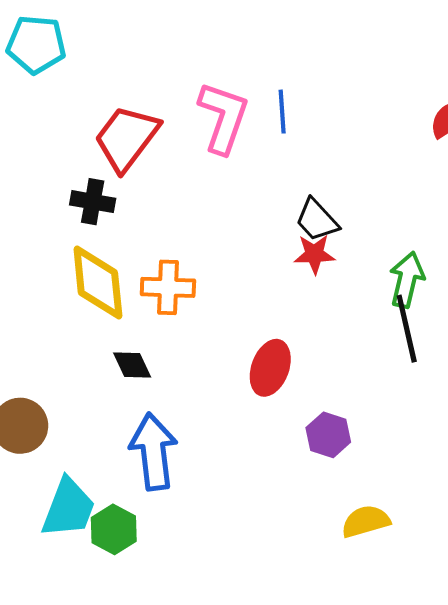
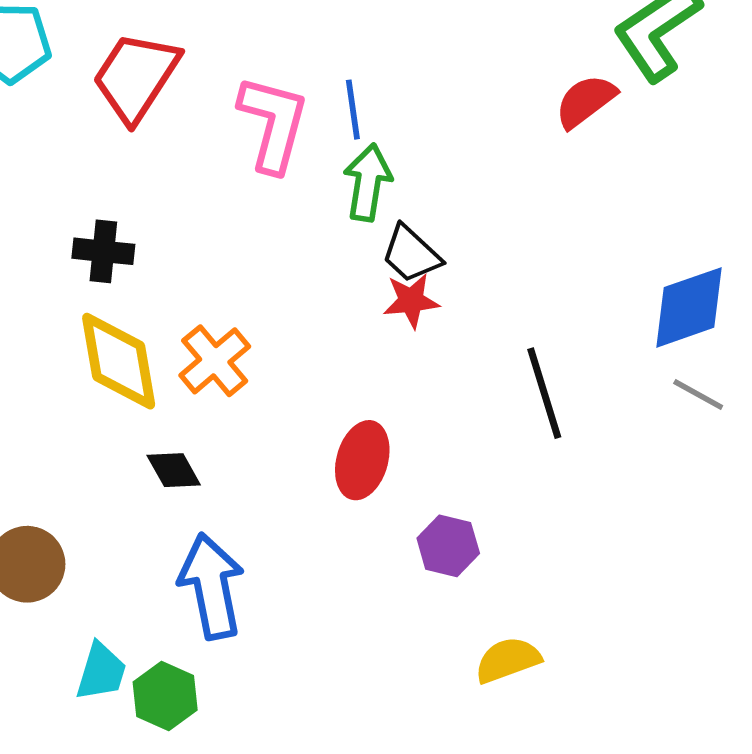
red trapezoid: (127, 138) -> (136, 77), moved
green arrow: (407, 280) -> (368, 182), moved
orange cross: (168, 287) -> (215, 361), turned -38
cyan trapezoid: (68, 508) -> (101, 672), size x0.7

